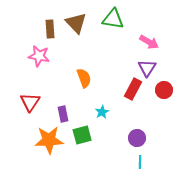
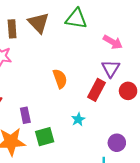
orange semicircle: (84, 78) -> (60, 79), moved
cyan star: (102, 112) -> (78, 119), moved
purple circle: (137, 138) -> (117, 143), moved

